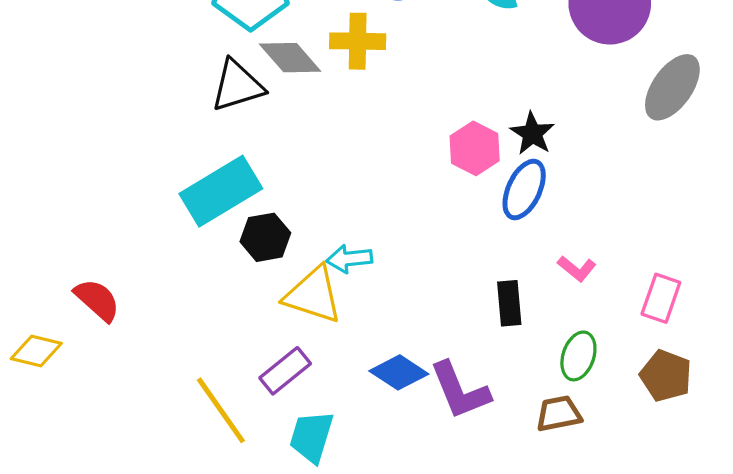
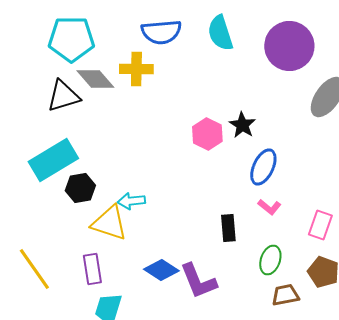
blue ellipse: (524, 189) -> (263, 167), moved
purple rectangle: (285, 371) -> (92, 269), turned -60
yellow line: (221, 410) -> (34, 269), moved
brown trapezoid: (559, 414) -> (285, 295), moved

